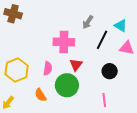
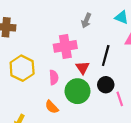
black line: (102, 40) -> (106, 55), moved
yellow hexagon: (17, 70) -> (22, 68), moved
black circle: (110, 71) -> (106, 85), moved

